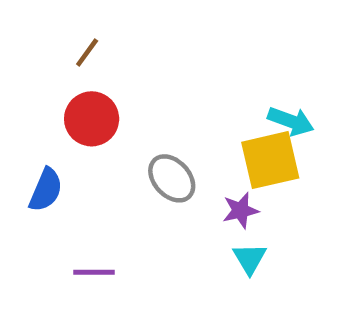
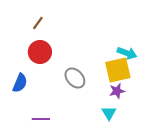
purple star: (240, 210) -> (117, 91), moved

